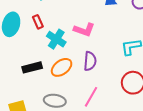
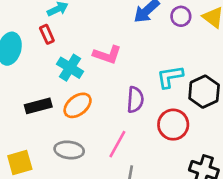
red rectangle: (38, 22) -> (47, 34), moved
purple semicircle: (90, 61) -> (135, 100), moved

